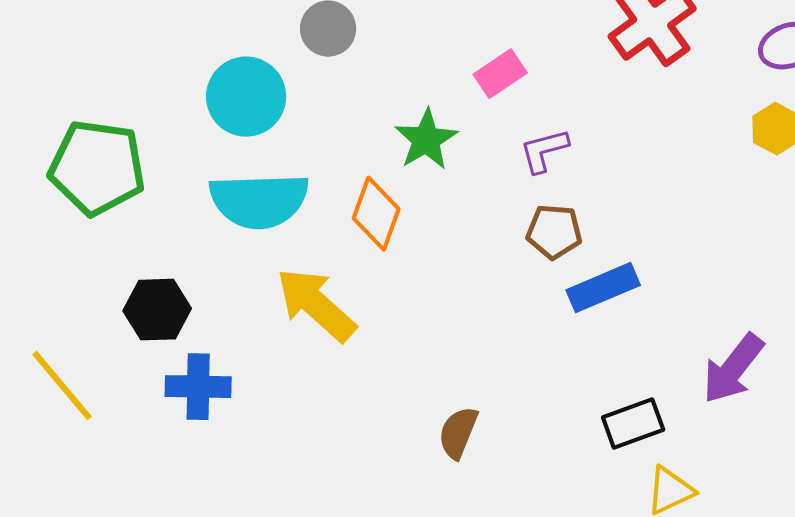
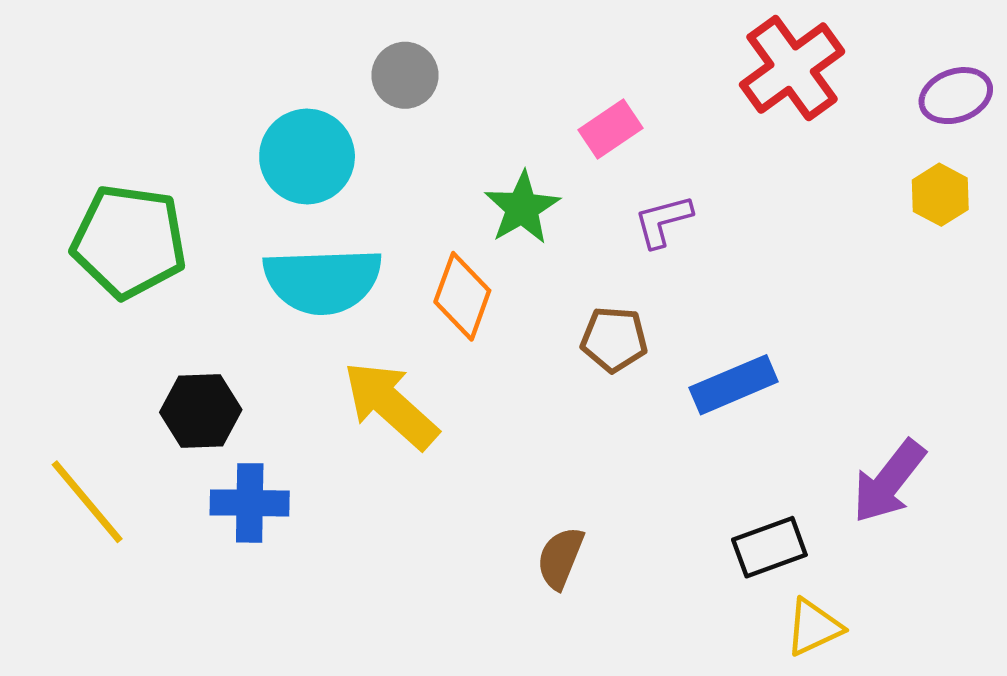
brown pentagon: (554, 232) -> (614, 339), moved

